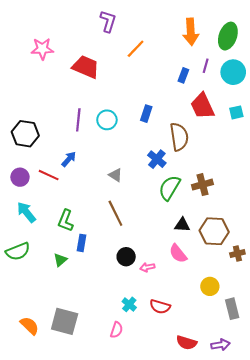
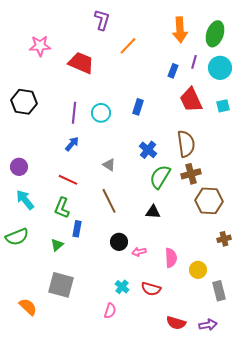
black hexagon: (25, 134) -> (24, 102), moved
brown semicircle: (179, 137) -> (186, 144), moved
blue arrow: (69, 159) -> (72, 144), moved
red line: (49, 175) -> (68, 180), moved
black triangle: (182, 225) -> (153, 212), moved
brown hexagon: (214, 231) -> (209, 201), moved
pink semicircle: (178, 254) -> (171, 258), moved, turned -144
gray square: (65, 321) -> (61, 285), moved

